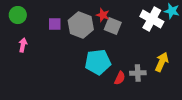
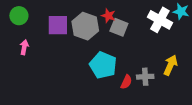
purple square: (55, 24) -> (58, 25), size x1.5
cyan pentagon: (98, 62) -> (103, 65), turned 30

